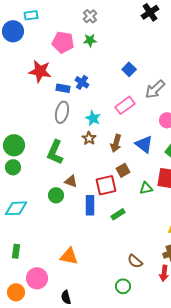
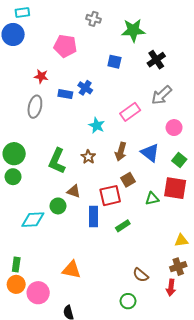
black cross: (150, 12) -> (156, 60), moved
cyan rectangle: (31, 15) -> (22, 13), moved
gray cross: (90, 16) -> (94, 19), turned -32
green star: (90, 40) -> (133, 30), moved, size x1.6
blue square: (129, 69) -> (114, 62), moved, turned -32
red star: (40, 71) -> (41, 76), size x0.6
gray ellipse: (62, 112) -> (35, 107), moved
brown star: (89, 138) -> (88, 157), moved
cyan diamond: (16, 208) -> (33, 220), moved
orange circle: (16, 292) -> (16, 284), moved

